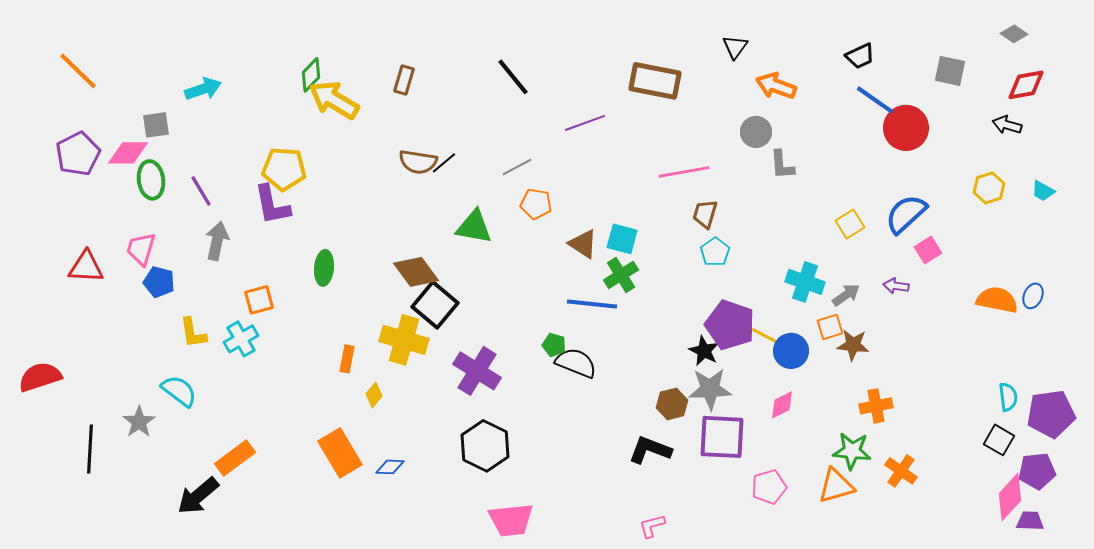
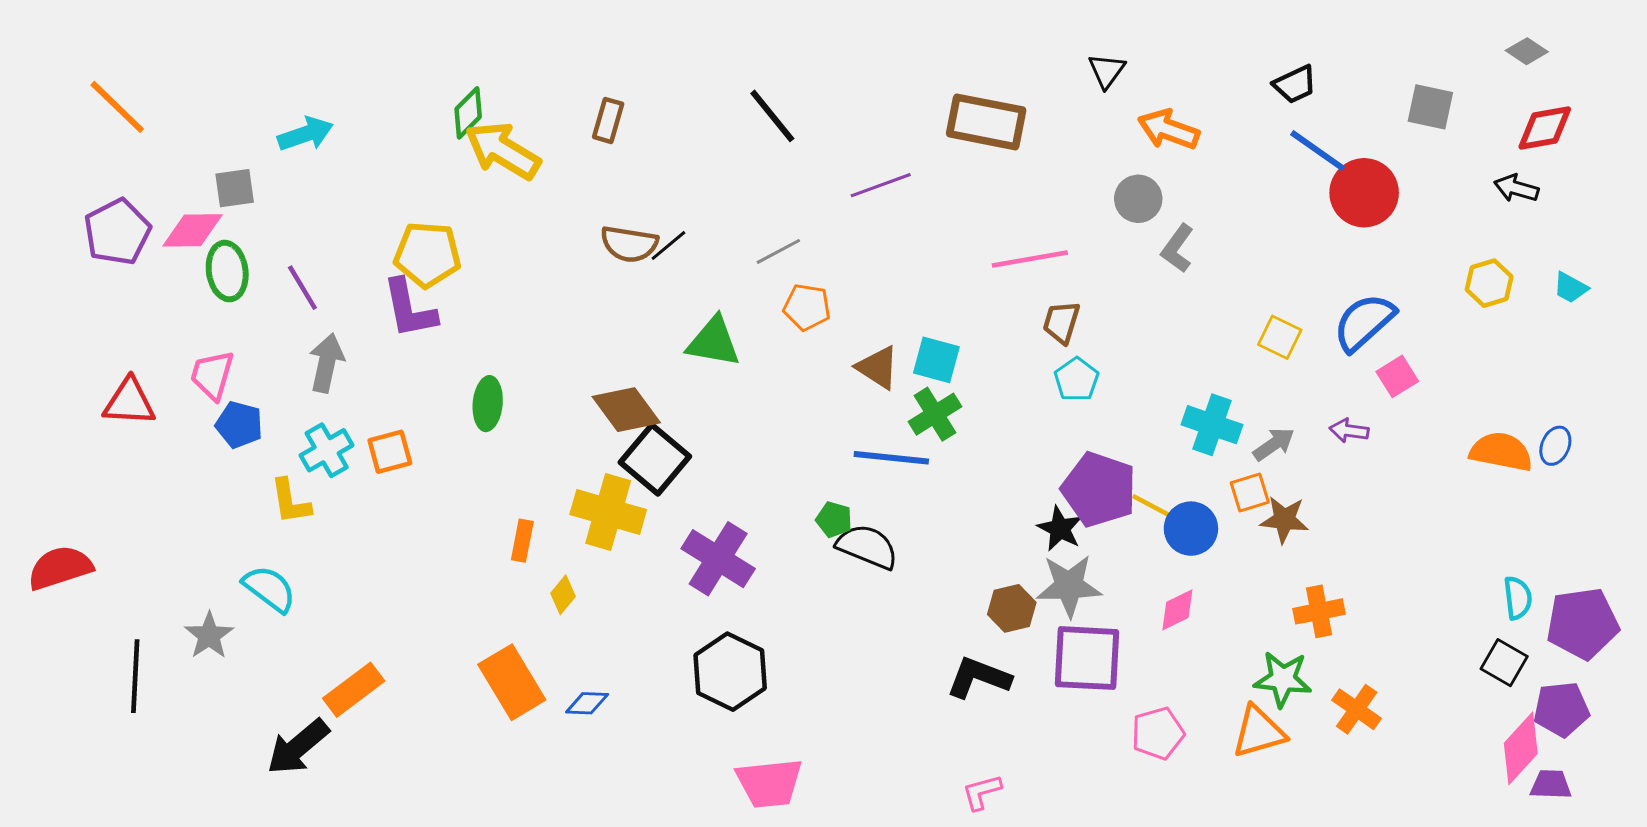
gray L-shape: (782, 165) -> (1177, 248), turned 40
yellow square: (850, 224) -> (1280, 337), turned -32
cyan cross: (241, 339) -> (327, 450), moved

